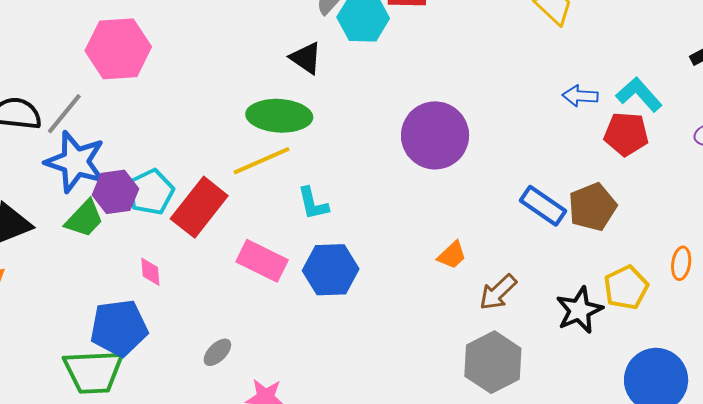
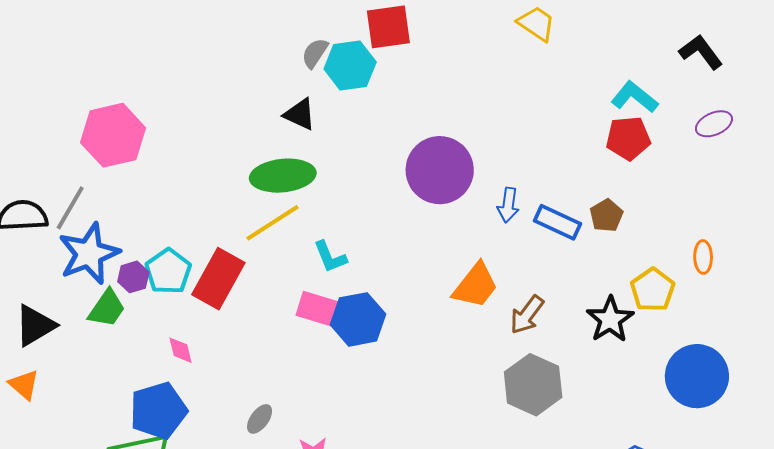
blue arrow: (580, 96) -> (508, 205), moved, turned -76
blue star: (75, 162) -> (89, 254), turned -30
purple hexagon: (116, 192) -> (133, 277), size x0.7
brown pentagon: (592, 207) -> (606, 216), size x0.7
orange trapezoid: (452, 255) -> (475, 286), size x1.6
pink rectangle: (262, 261) -> (322, 310), moved

